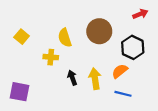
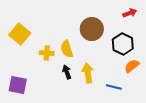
yellow square: (22, 37) -> (20, 34), size x1.5
yellow semicircle: (65, 38) -> (67, 49), moved
orange semicircle: (120, 71) -> (132, 66), moved

